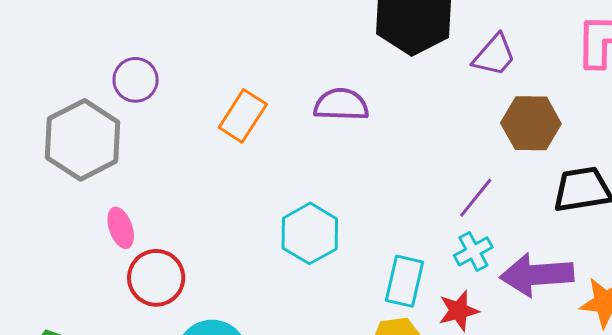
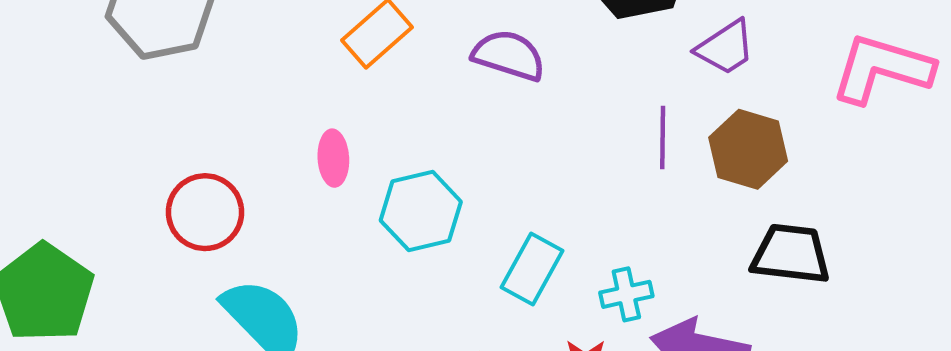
purple line: (476, 198) -> (663, 138), moved, turned -54
pink ellipse: (121, 228) -> (333, 158), moved
cyan rectangle: (404, 281) -> (532, 269), moved

